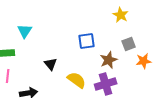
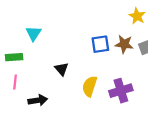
brown star: (109, 60) -> (124, 44), moved, turned 30
yellow semicircle: (77, 80) -> (90, 86), turned -108

